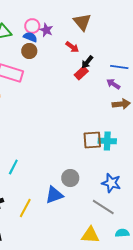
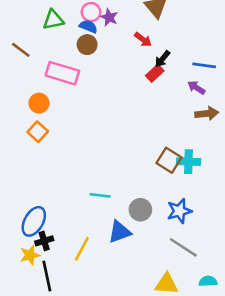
brown square: (92, 140) -> (169, 160), turned 36
cyan line: (13, 167) -> (100, 195), moved, turned 70
blue star: (111, 183) -> (179, 211), moved, turned -30

